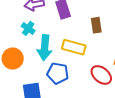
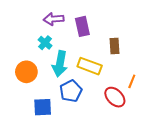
blue pentagon: (58, 73) -> (71, 91), turned 30

